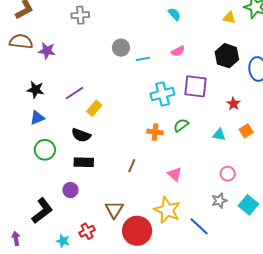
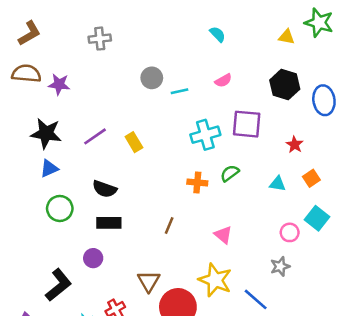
black star: (36, 90) -> (46, 133), size x1.4
yellow rectangle: (94, 108) -> (134, 142), moved, turned -70
cyan square: (248, 205) -> (317, 218), moved

